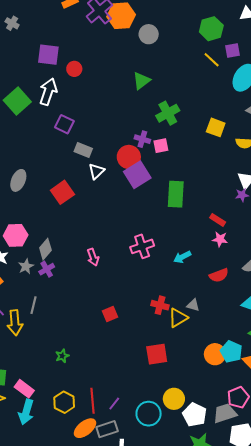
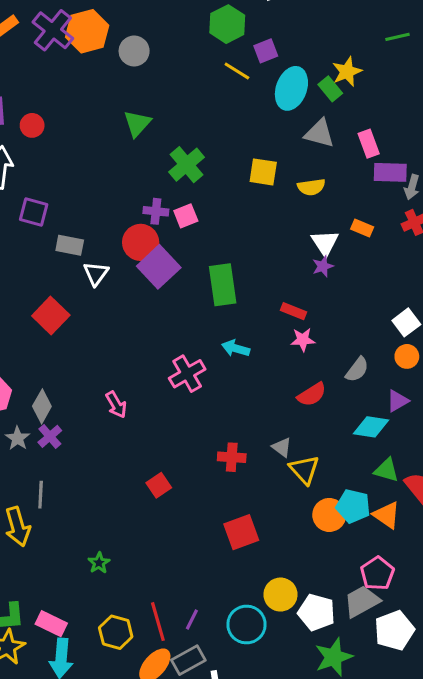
cyan arrow: (182, 257) -> (236, 348), moved, turned 54
gray triangle: (193, 305) -> (282, 447), turned 32
yellow triangle: (178, 318) -> (304, 470), moved, turned -30

